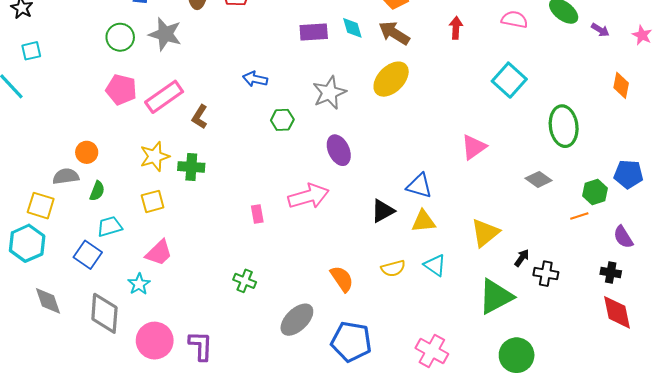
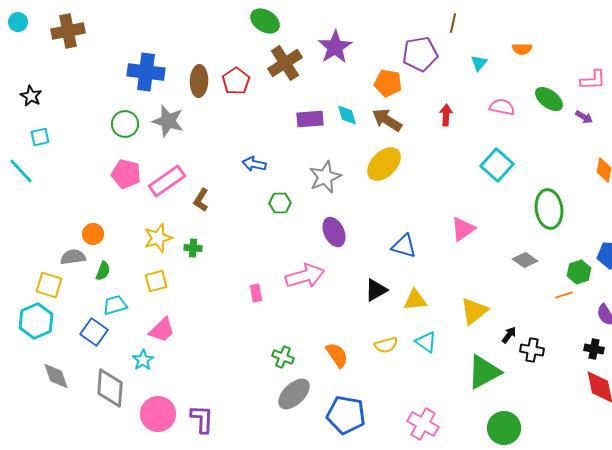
green cross: (191, 167) -> (193, 248), size x0.7
blue triangle: (419, 186) -> (404, 246), moved
green cross: (245, 281) -> (283, 357), moved

